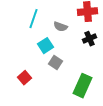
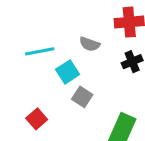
cyan line: (34, 19) -> (40, 51), moved, turned 60

